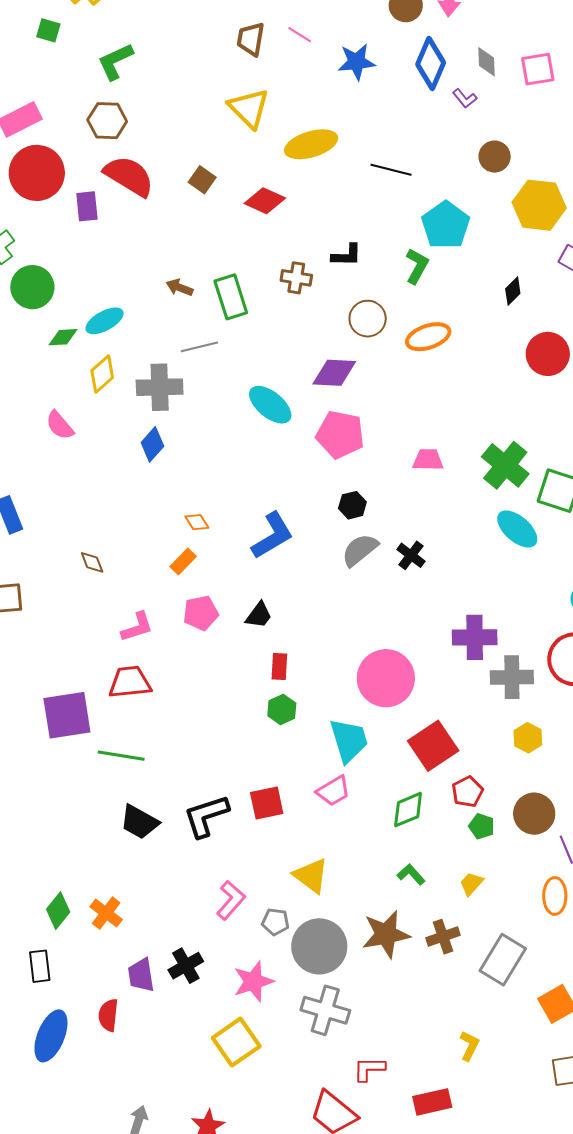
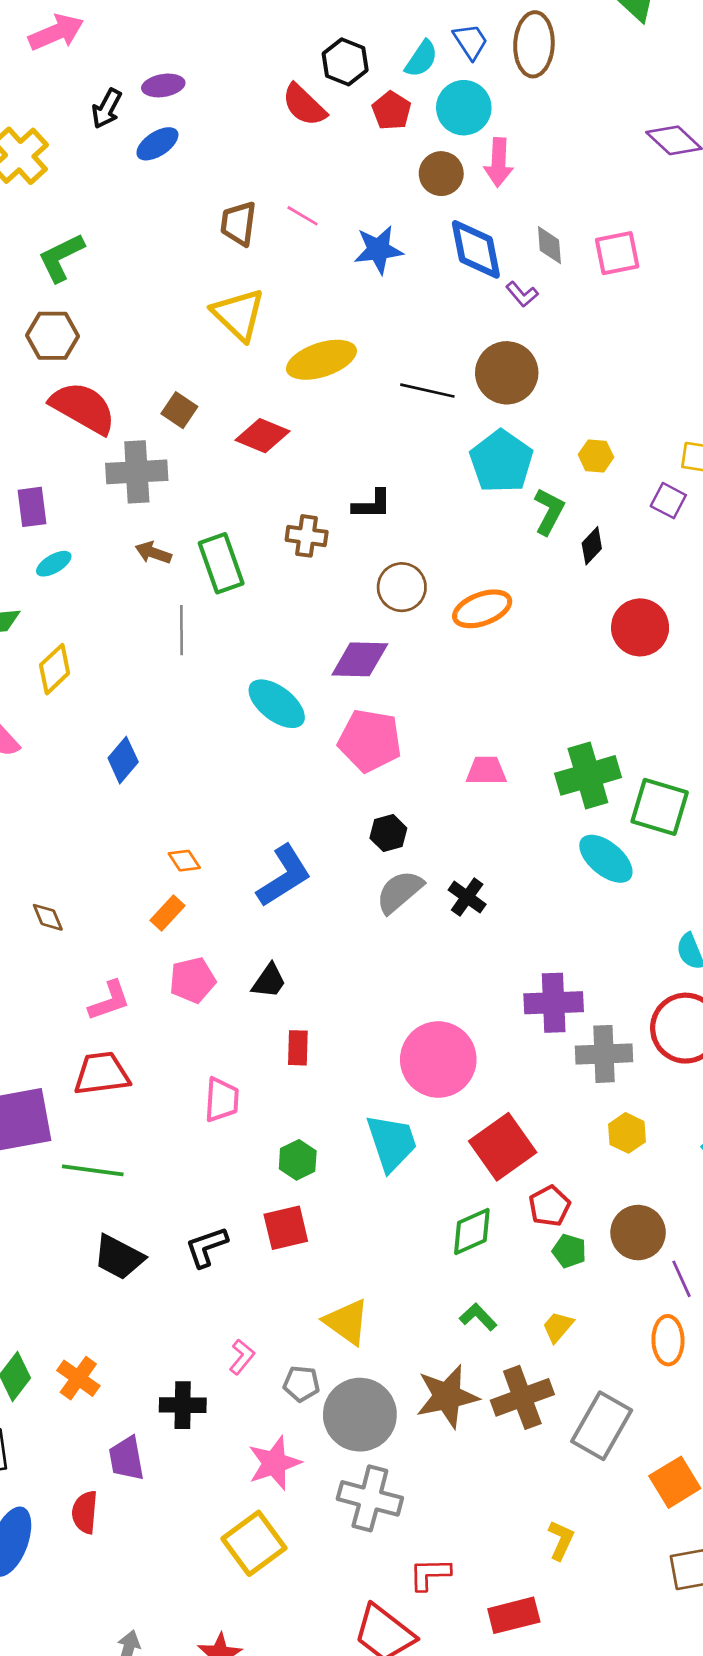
blue diamond: (431, 63) -> (476, 249), turned -33
brown circle: (495, 157) -> (507, 373), moved, size x1.5
yellow hexagon: (539, 205) -> (596, 456), moved, size x0.5
purple rectangle: (87, 206) -> (32, 507), moved
green L-shape: (417, 266) -> (549, 511), moved
cyan ellipse: (105, 321) -> (54, 564), moved, size x0.7
gray line: (199, 347) -> (182, 630), turned -75
gray cross: (160, 387) -> (137, 472), moved
green cross: (505, 465) -> (588, 775), turned 36
green hexagon: (282, 709) -> (298, 1160), moved
pink trapezoid: (333, 791) -> (222, 1100), moved, turned -54
black L-shape: (206, 816) -> (207, 1247), size x0.7
pink L-shape: (231, 900) -> (242, 1357), size x0.7
brown cross: (443, 937) -> (522, 1397), size x1.4
black cross: (186, 966) -> (183, 1405), moved, turned 32

